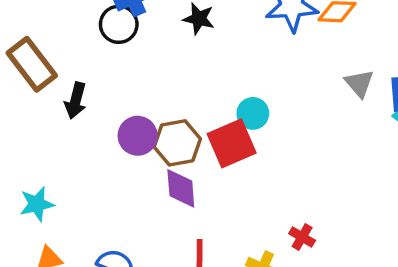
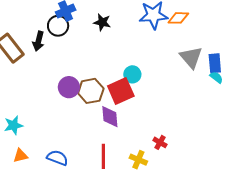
gray triangle: (359, 83) -> (191, 57), size x1.4
black arrow: (76, 101) -> (38, 41), moved
purple diamond: (181, 188) -> (110, 117), moved

